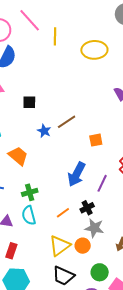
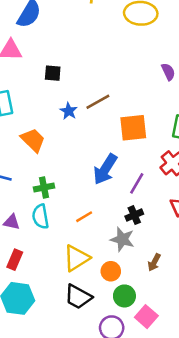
orange square: (96, 140) -> (133, 128), size x1.6
black cross: (87, 208) -> (134, 215), moved
orange circle: (83, 246) -> (111, 271), moved

